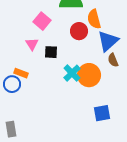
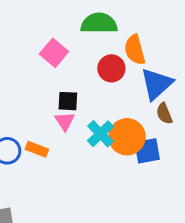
pink triangle: (32, 44) -> (65, 121), moved
orange rectangle: (21, 73) -> (37, 149), moved
blue square: (102, 113) -> (147, 151), moved

